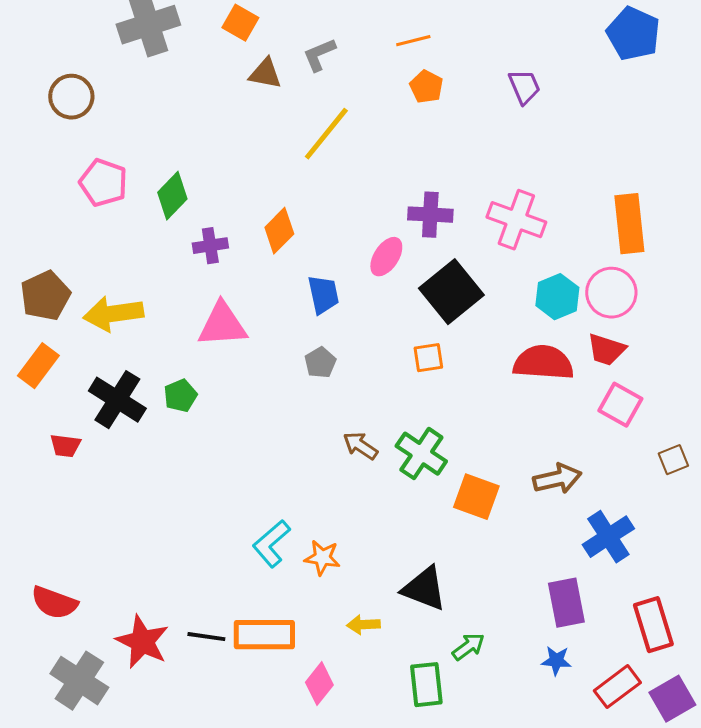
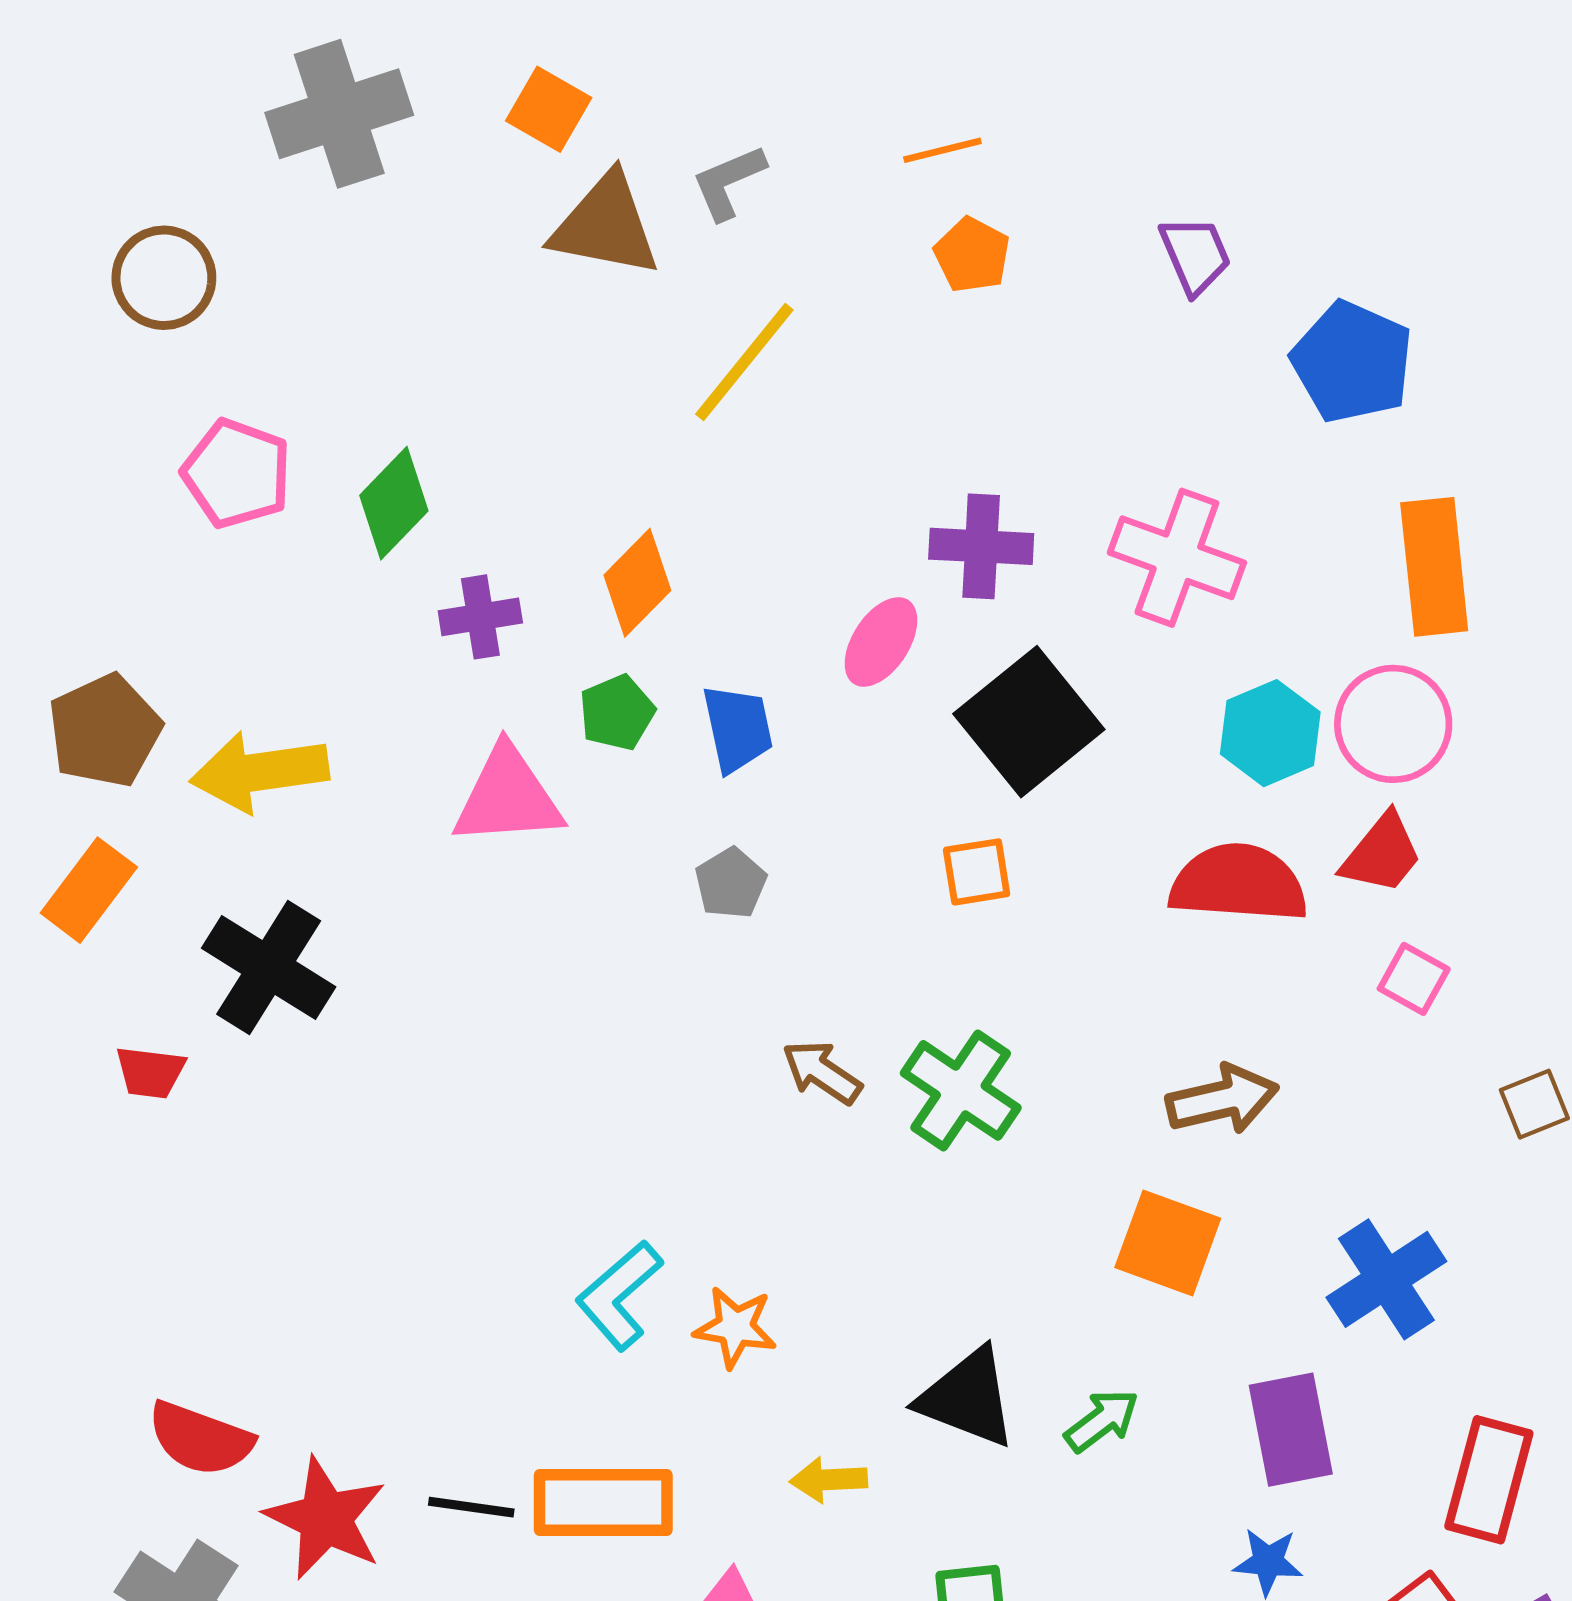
blue pentagon: (633, 34) -> (1352, 362), moved
brown triangle: (265, 74) -> (606, 225), size x1.5
red trapezoid: (606, 350) -> (1382, 854), turned -69
green pentagon: (180, 396) -> (617, 713), moved
pink square: (620, 405) -> (1414, 979), size x0.7
brown arrow: (557, 479) -> (1222, 1100), moved
orange square: (476, 497) -> (1168, 1243), moved
red semicircle: (54, 603) -> (200, 1439), moved
red rectangle: (653, 625) -> (1489, 1480), turned 32
green arrow: (468, 647) -> (1102, 1421), moved

